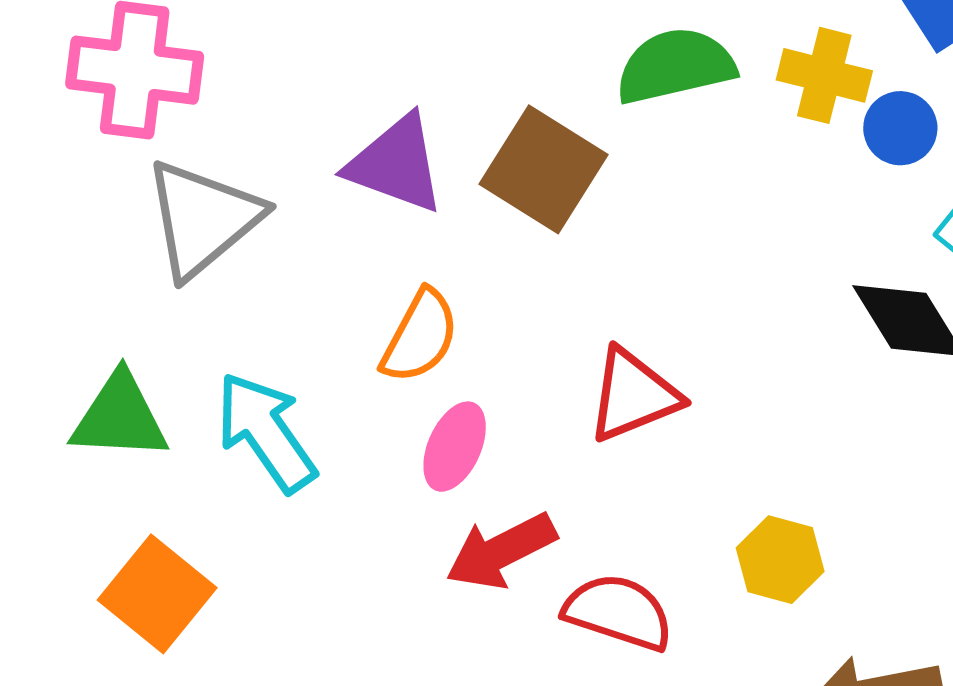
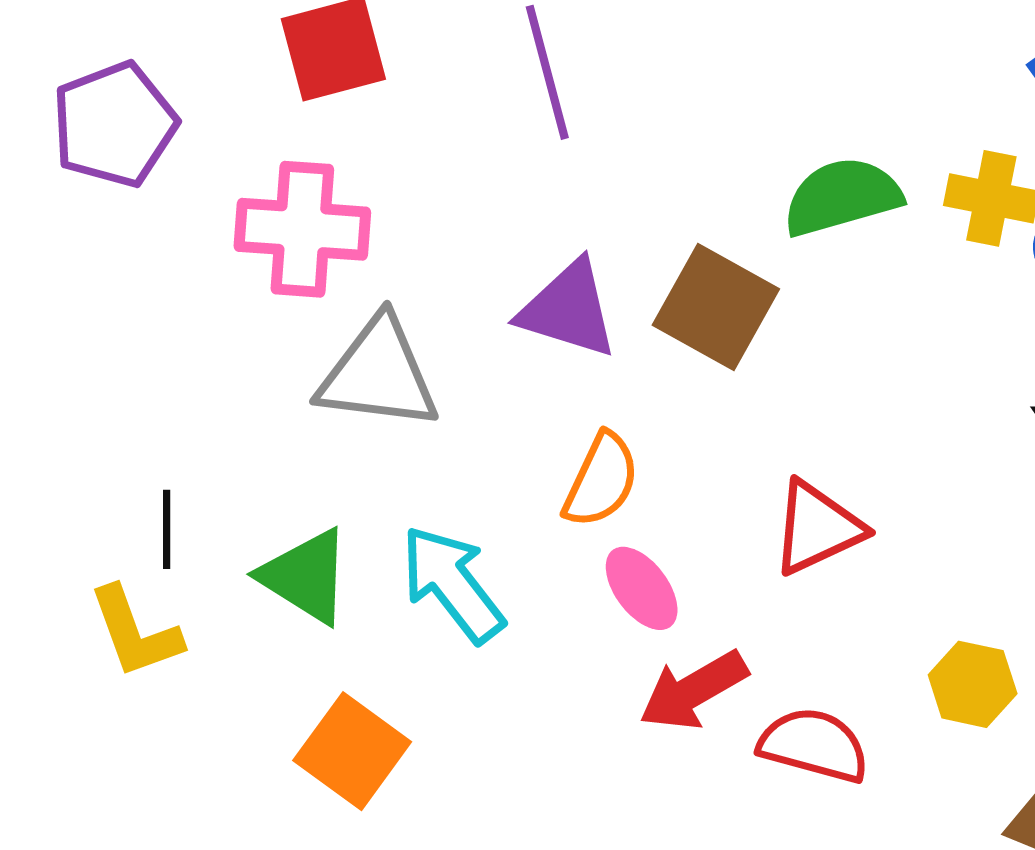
gray triangle: (203, 219) -> (378, 374), turned 50
green triangle: (120, 417) -> (306, 576), turned 32
pink ellipse: (455, 447) -> (642, 588), turned -58

